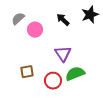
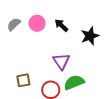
black star: (90, 15) -> (90, 36), moved
pink circle: (35, 30) -> (37, 23), moved

